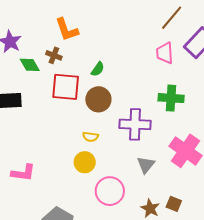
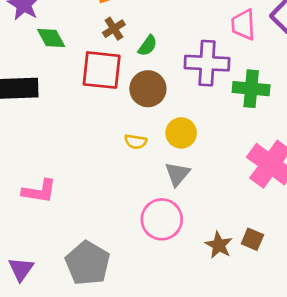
brown cross: (54, 55) -> (114, 29), moved, turned 35
purple cross: (135, 124) -> (207, 63), moved
yellow circle: (85, 162) -> (181, 133), moved
gray triangle: (146, 165) -> (177, 174), moved

